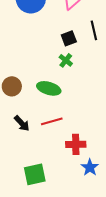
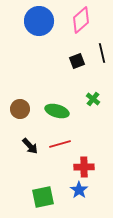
green cross: (66, 60) -> (93, 99), moved
blue star: (90, 167) -> (79, 190), moved

